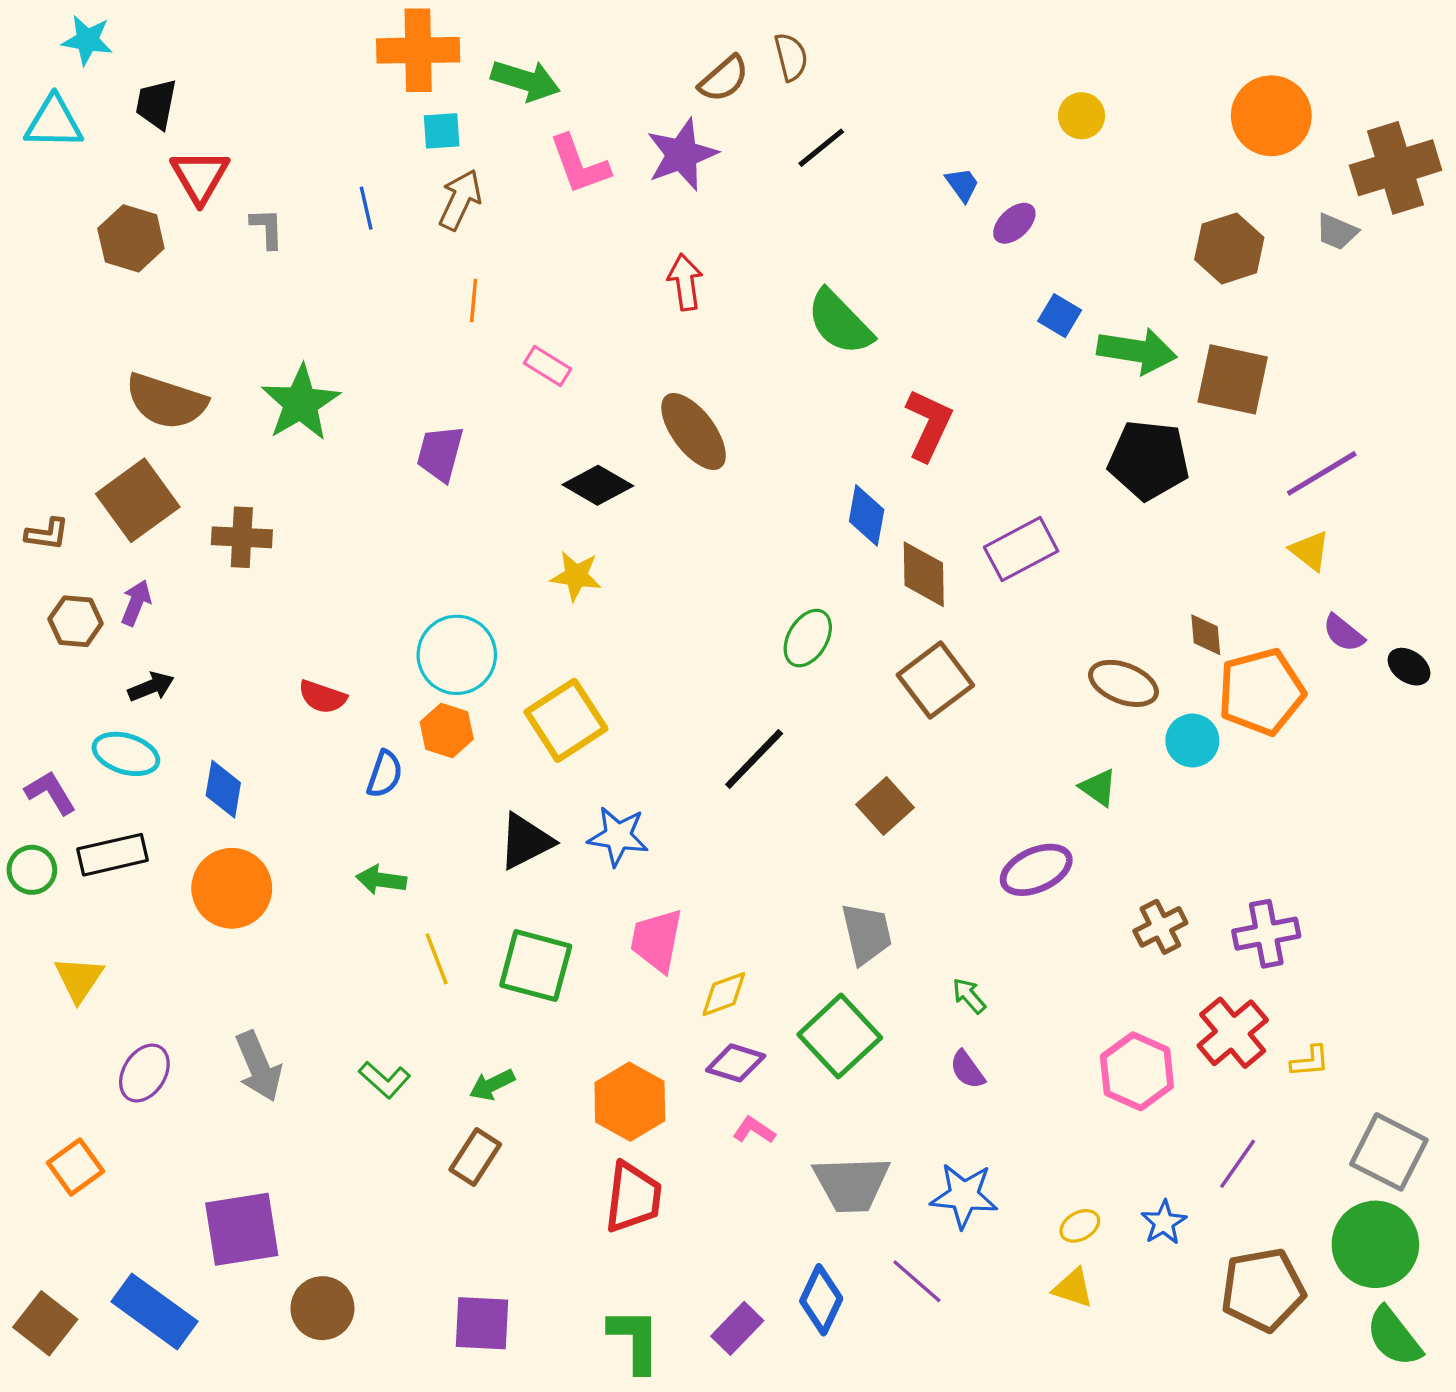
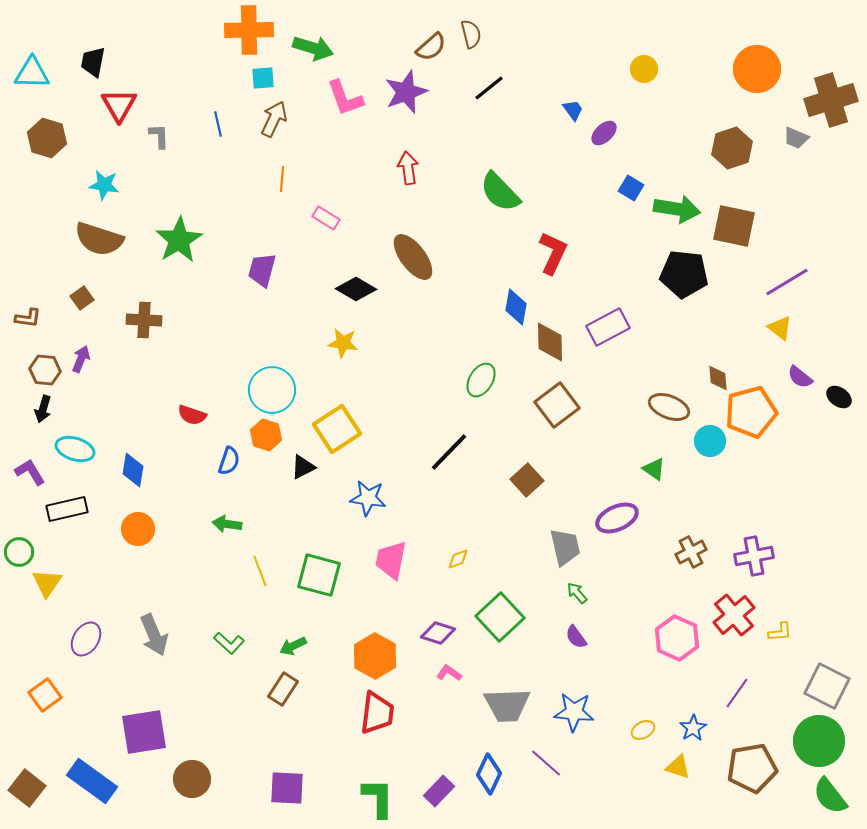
cyan star: (87, 40) -> (104, 185), moved
brown hexagon: (131, 238) -> (47, 138), moved
brown square: (138, 500) -> (82, 298), size x0.5
black arrow: (151, 687) -> (43, 409), moved, turned 128
black triangle: (526, 841) -> (303, 467), moved, size x0.7
green circle: (32, 870) -> (19, 552), moved
orange circle: (232, 888) -> (138, 529), size x0.7
gray trapezoid: (867, 934) -> (565, 547), moved
yellow diamond: (724, 994) -> (458, 559), moved, size x0.7
yellow triangle: (1073, 1288) -> (678, 767), moved

